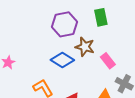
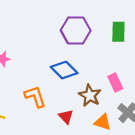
brown star: (85, 47) -> (90, 95), moved

